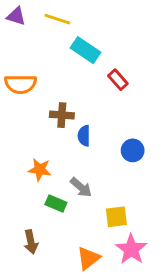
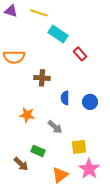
blue semicircle: (84, 136) -> (65, 98), moved
green rectangle: (56, 204) -> (38, 151), moved
brown arrow: (31, 242) -> (21, 164), turned -35

